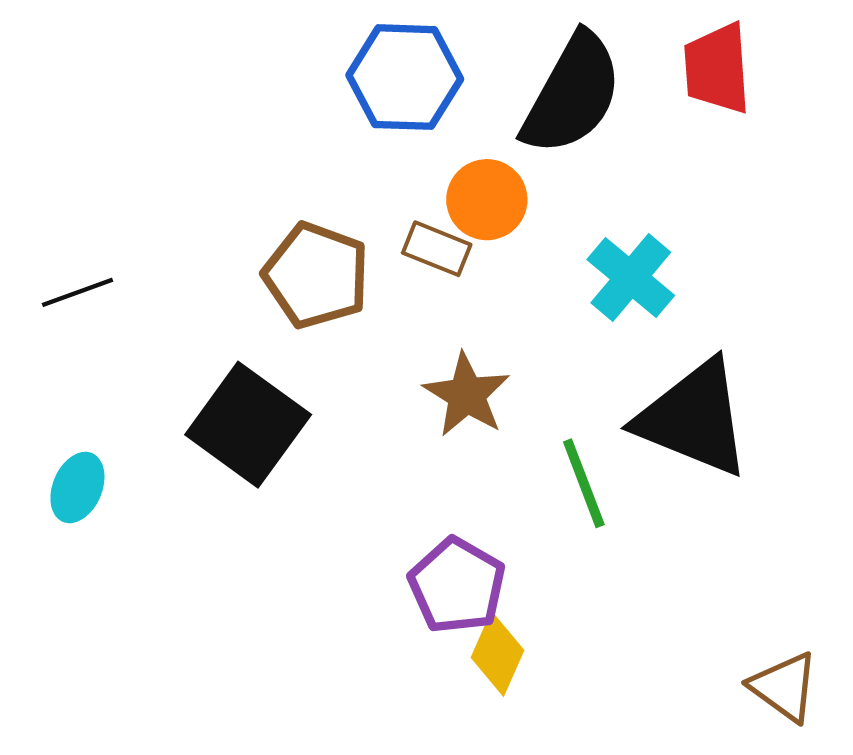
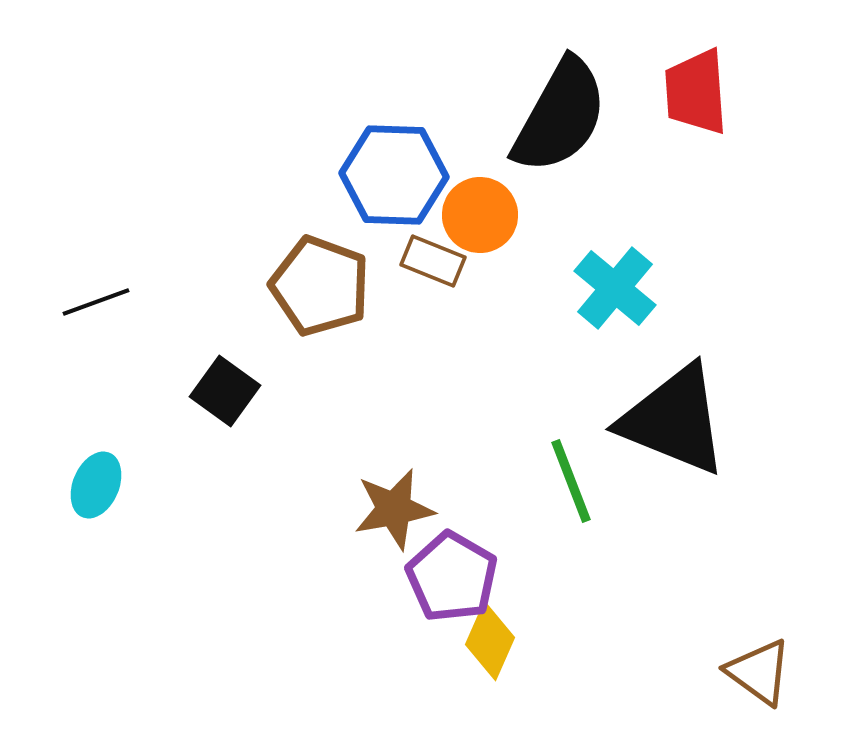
blue hexagon: (405, 77) -> (394, 175), moved
brown star: (467, 395) -> (394, 509), moved, turned 30
black square: (248, 425) -> (225, 391), moved, size x0.6

